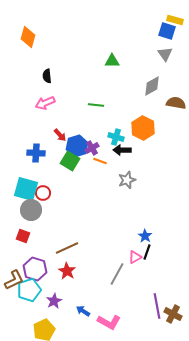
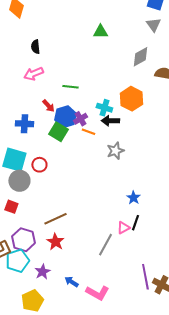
green line: (96, 105) -> (70, 87), moved
red circle: (43, 193) -> (39, 165), moved
blue star: (145, 236) -> (133, 198), moved

